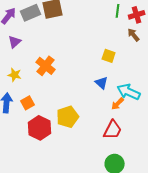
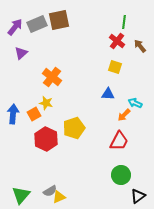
red cross: (137, 15) -> (117, 41), moved, turned -35
yellow star: (15, 75) -> (46, 103), moved
blue triangle: (102, 83) -> (108, 94), turned -40
cyan arrow: (129, 92) -> (135, 103), size x0.6

